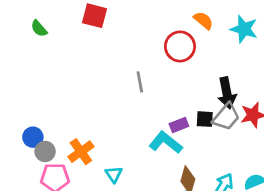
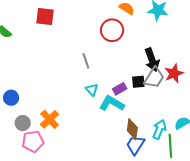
blue circle: (33, 137) -> (11, 98), moved
cyan triangle: (114, 174) -> (92, 90), moved

